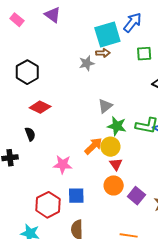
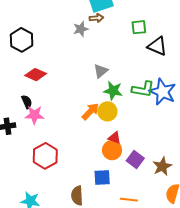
green square: (144, 54) -> (139, 27), moved
red triangle: (116, 164) -> (115, 138), moved, turned -32
pink star: (63, 165) -> (34, 115), moved
blue square: (76, 196) -> (102, 177), moved
red hexagon: (48, 205) -> (45, 156), moved

